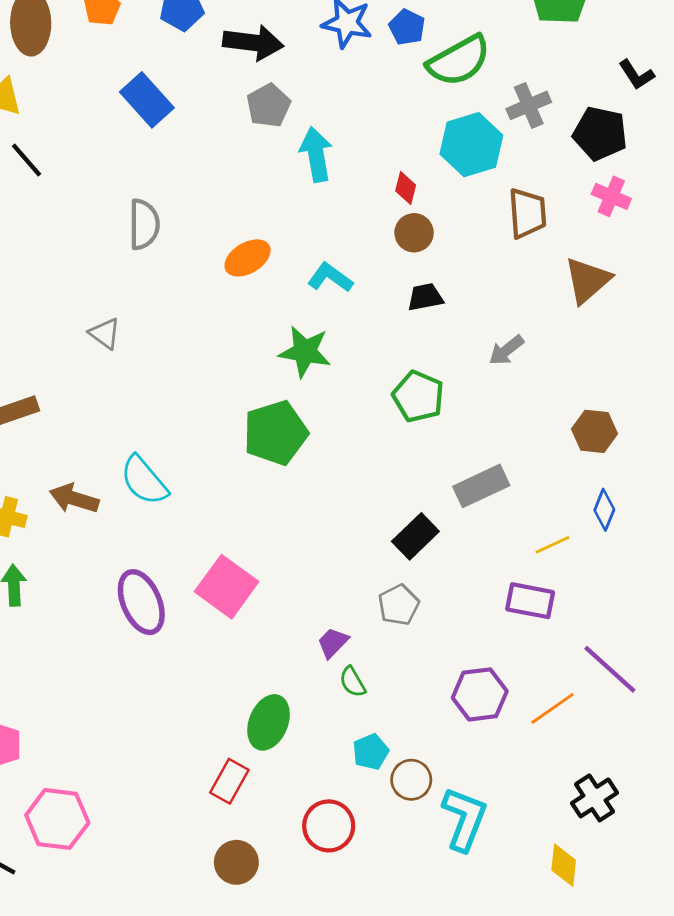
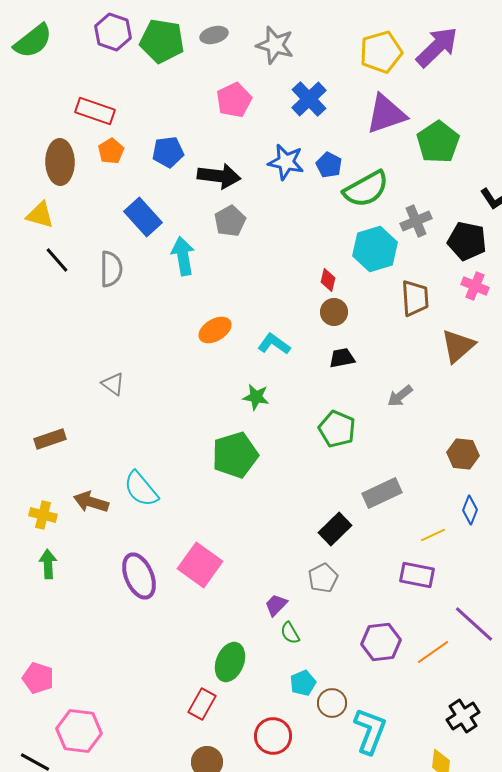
cyan arrow: (316, 154) -> (183, 256), moved
gray semicircle: (144, 224) -> (111, 269), moved
green star: (305, 352) -> (256, 397), size x0.7

